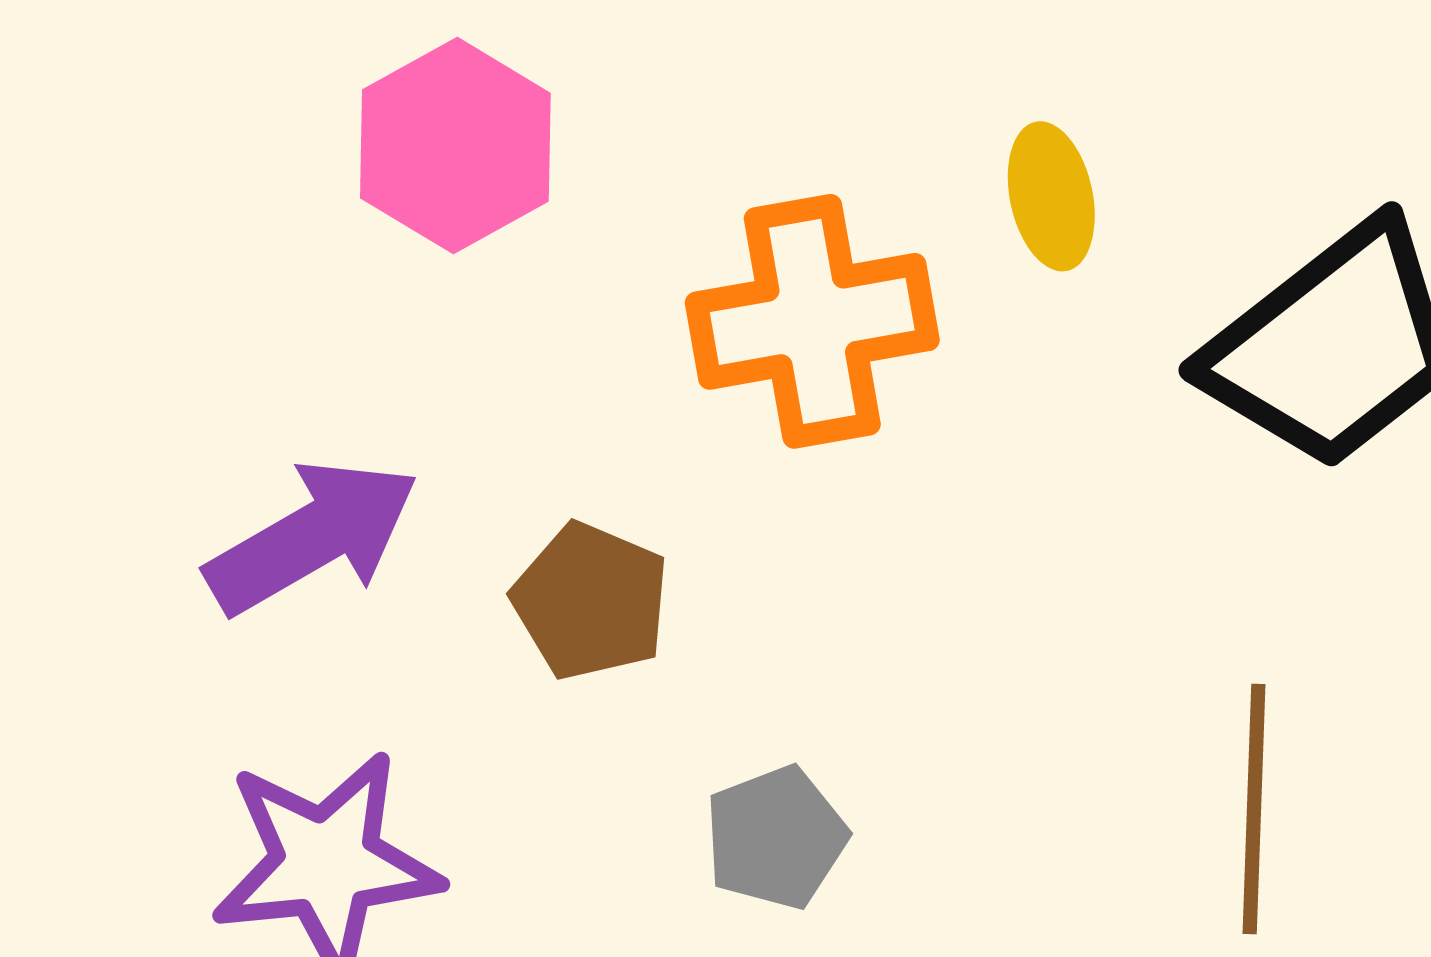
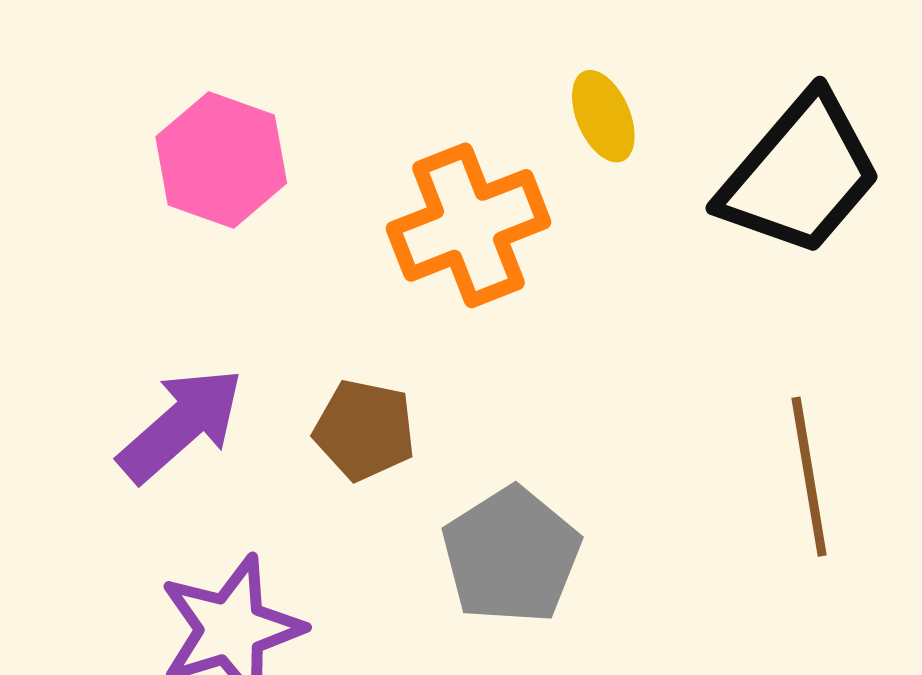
gray pentagon: (776, 838) -> (511, 555), size x1.5

